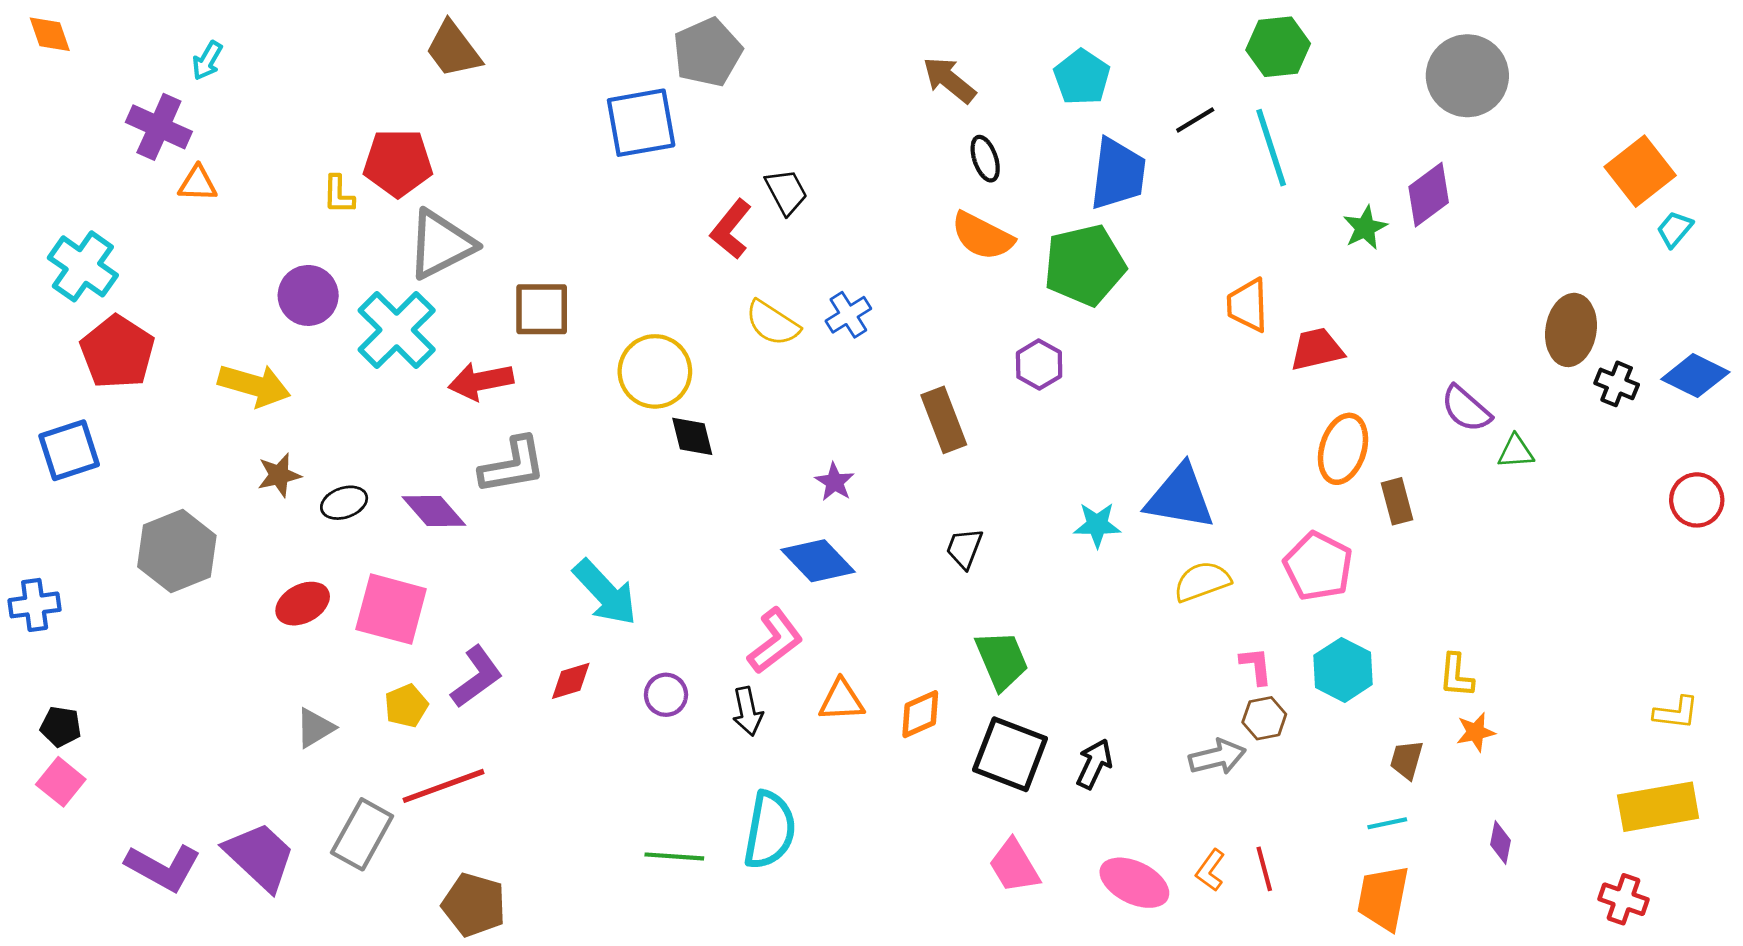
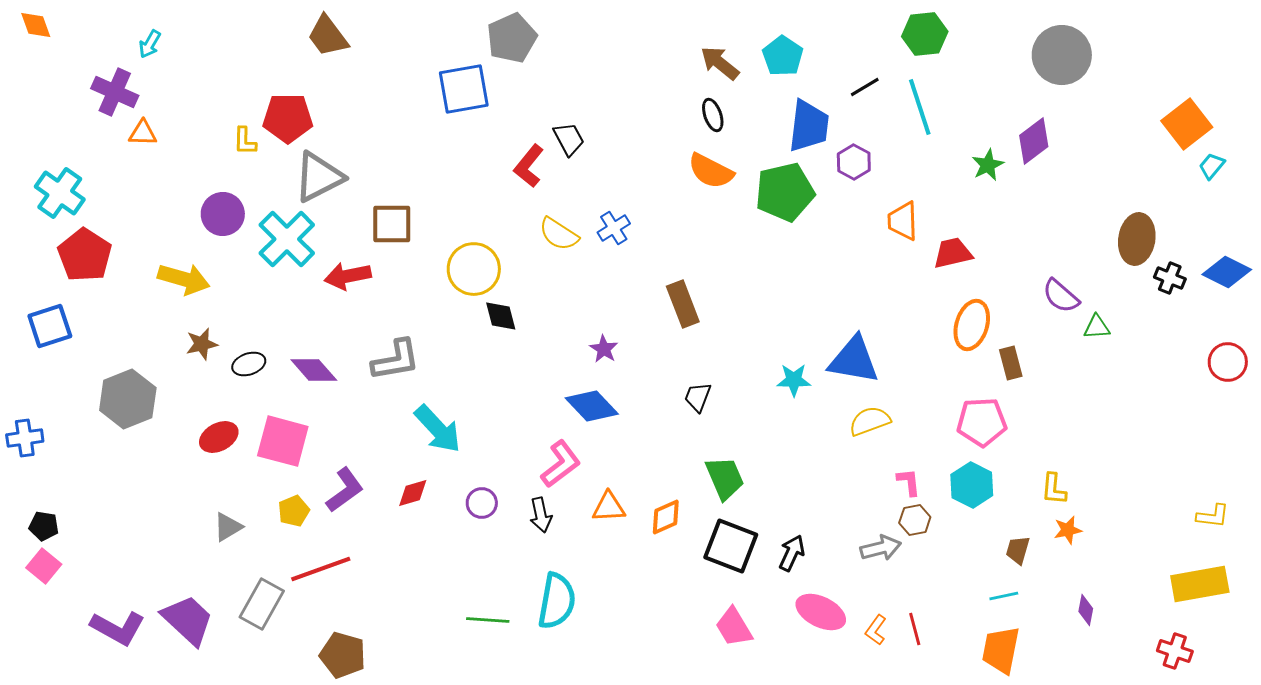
brown arrow: (949, 80) -> (720, 63), moved
purple hexagon: (1039, 365) -> (854, 162), moved
gray L-shape: (513, 465) -> (396, 360), moved
pink pentagon: (1318, 566) -> (982, 422), moved, turned -30
pink ellipse: (1134, 883) -> (821, 612), moved

